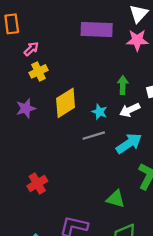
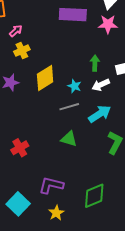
green triangle: (116, 199) -> (69, 139), moved

